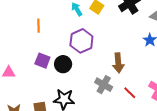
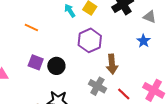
orange line: (38, 26) -> (31, 27), turned -64
purple hexagon: (81, 41) -> (90, 40), moved

